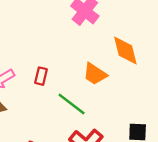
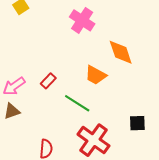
red rectangle: (41, 76) -> (48, 81), turned 35

